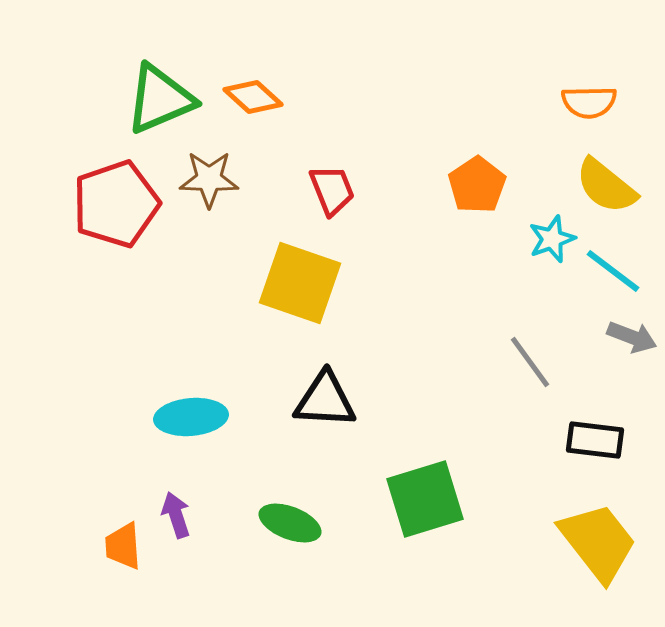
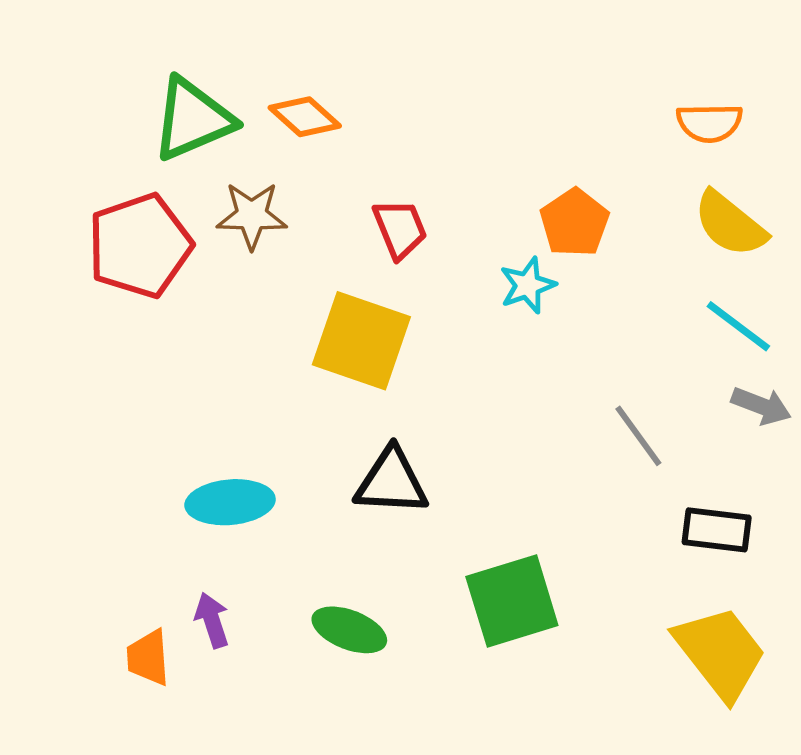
cyan star: (552, 239) -> (528, 285), moved

